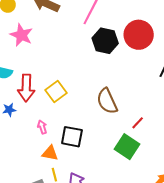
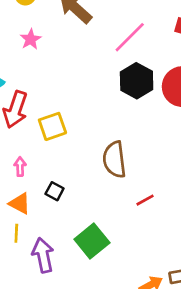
pink star: (21, 35) -> (31, 39), size x0.7
black square: (72, 137) -> (55, 191), size x0.6
green square: (127, 147) -> (92, 241), moved

